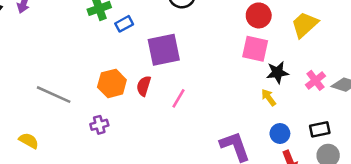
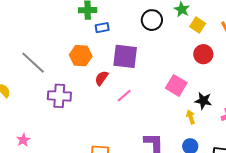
pink square: (255, 49) -> (176, 85), moved
orange hexagon: (112, 83) -> (81, 56), moved
purple cross: (99, 125) -> (59, 96), size x1.6

